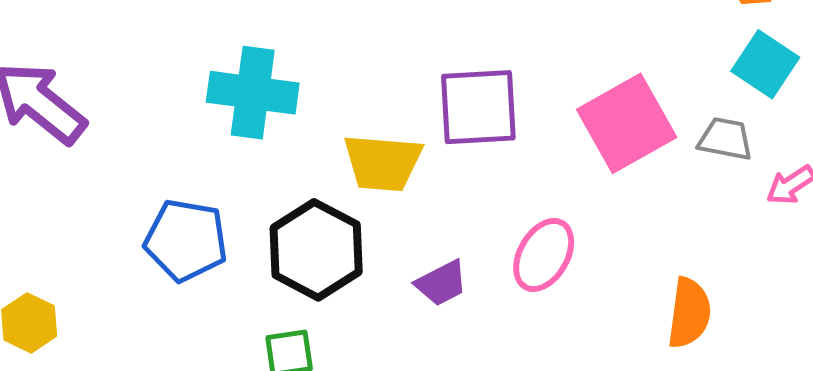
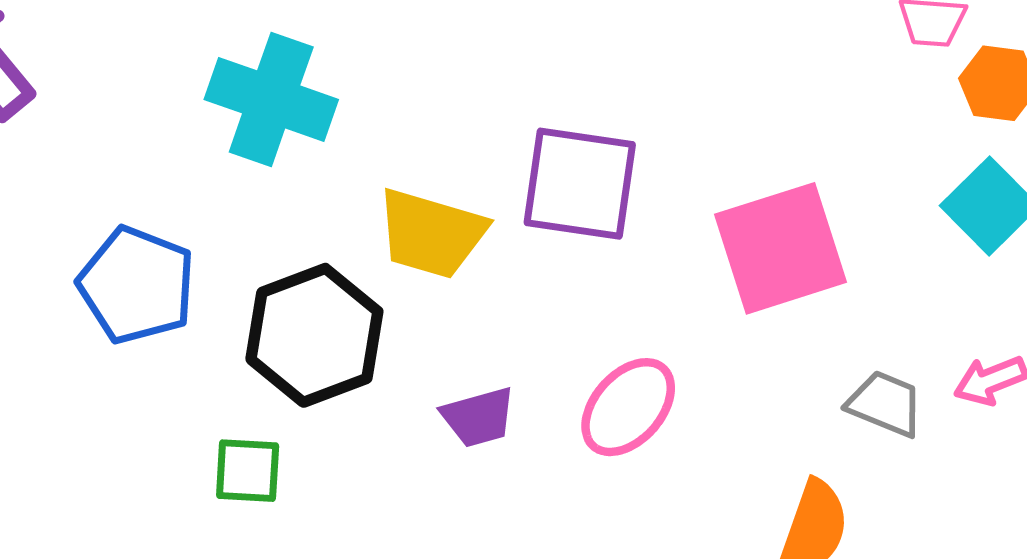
gray trapezoid: (725, 139) -> (885, 404), moved

